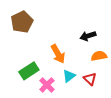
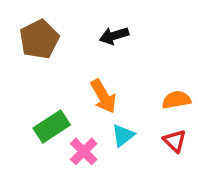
black arrow: (88, 36) -> (114, 36), moved
red triangle: (90, 79) -> (175, 141), moved

